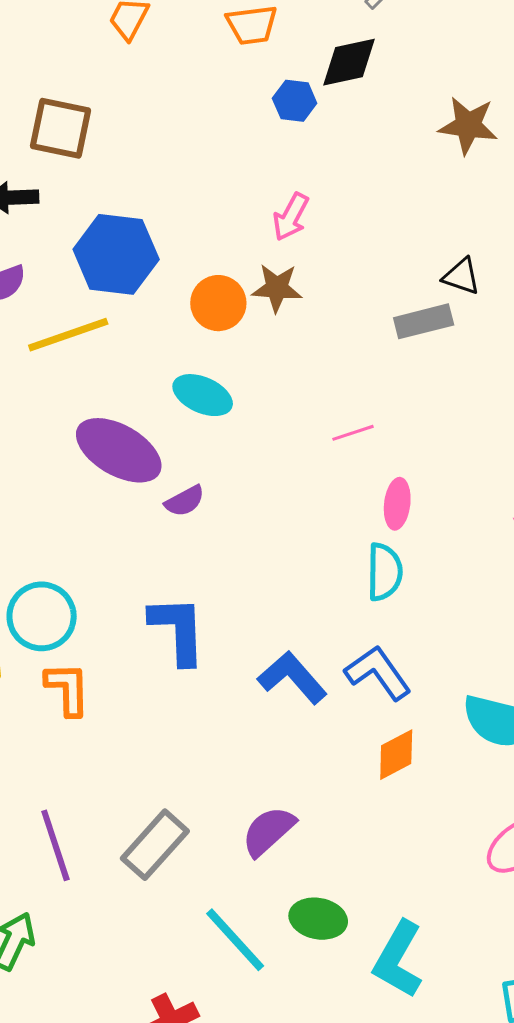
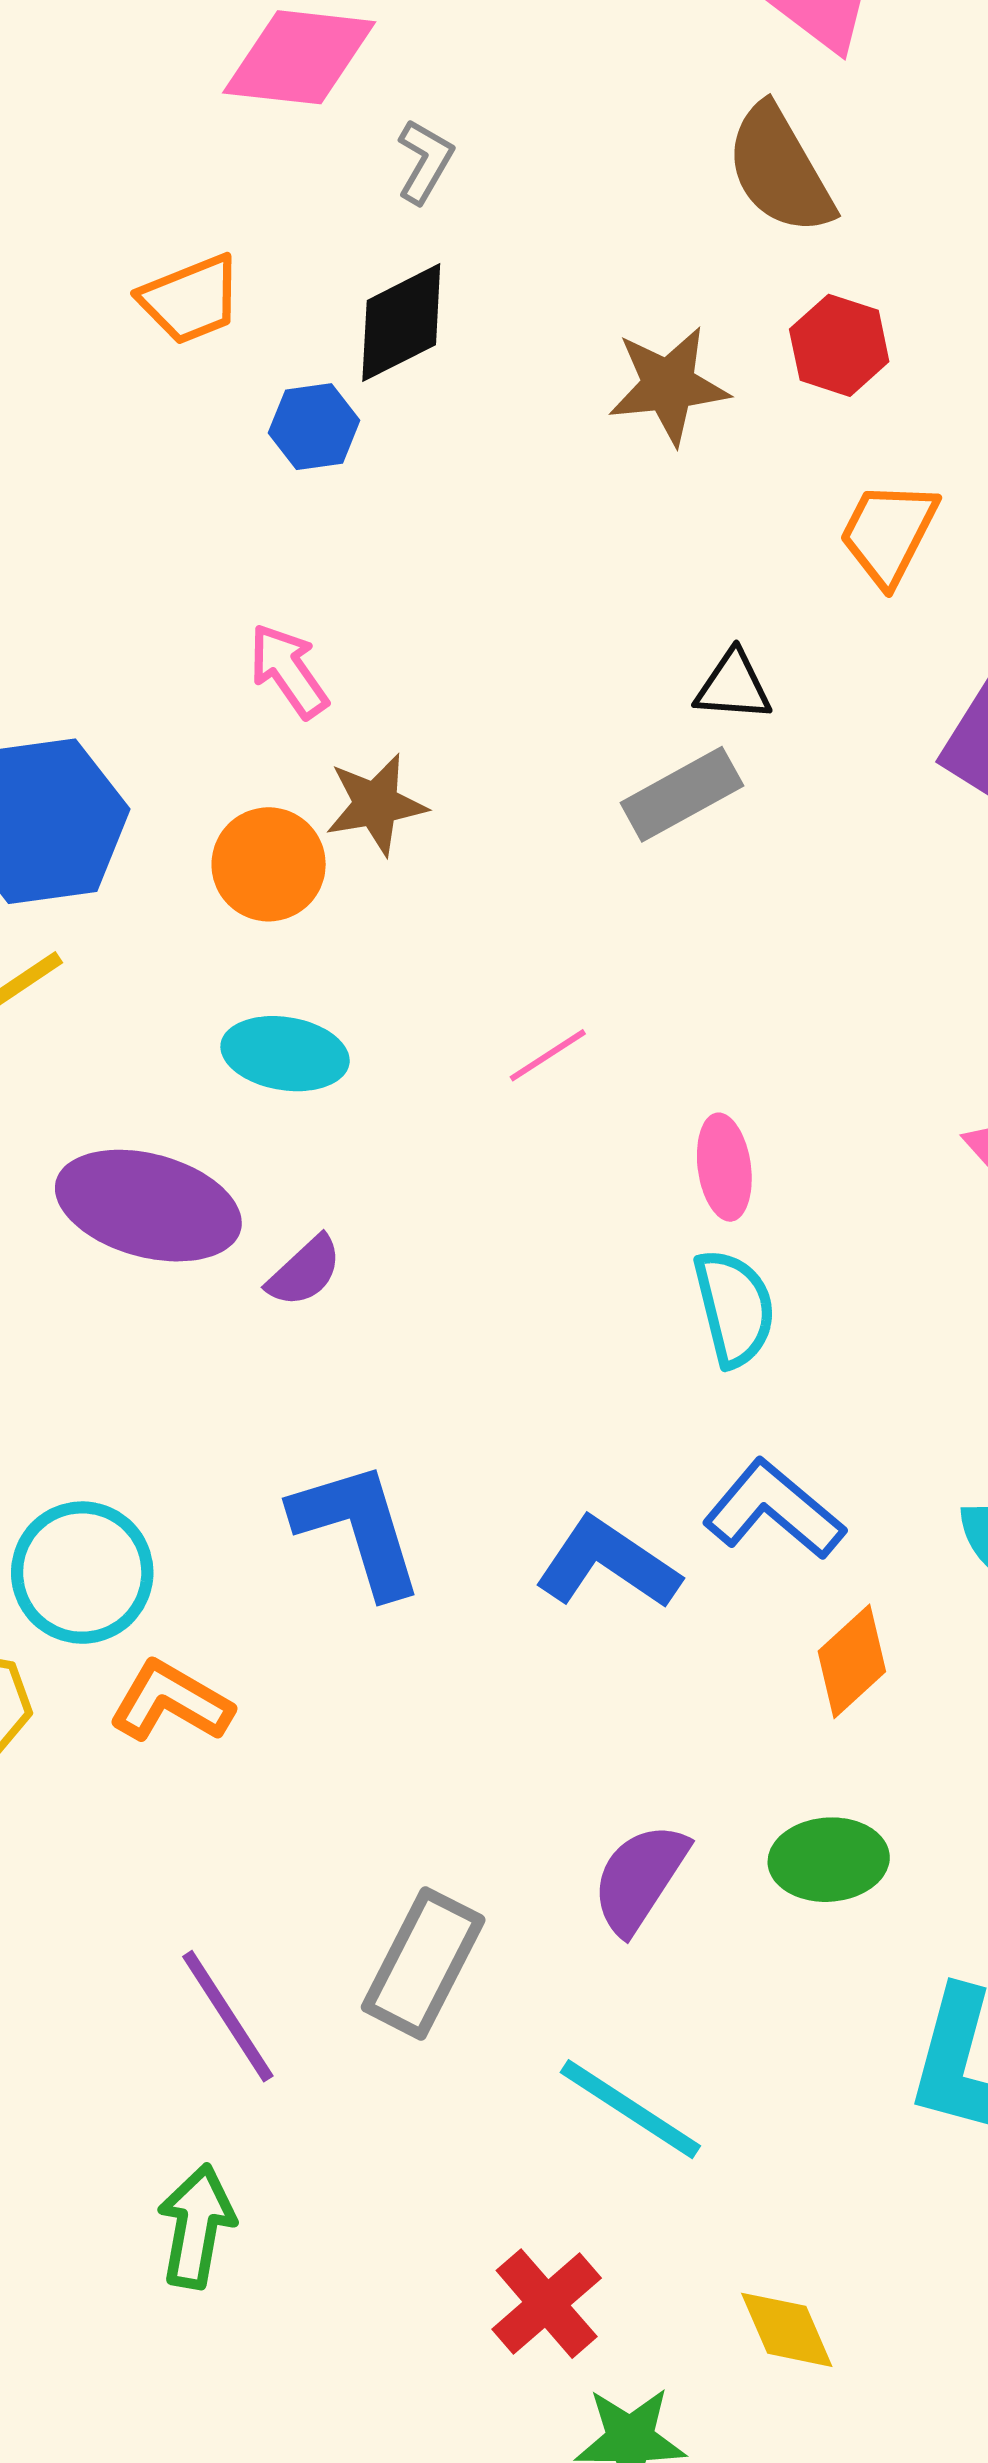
pink arrow: (291, 217) -> (288, 671), moved, turned 132
pink line: (353, 433) -> (548, 1055), moved
orange L-shape: (68, 689) -> (171, 1702), turned -44
green ellipse: (318, 919) -> (829, 1860), moved

